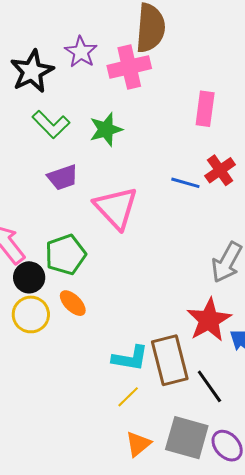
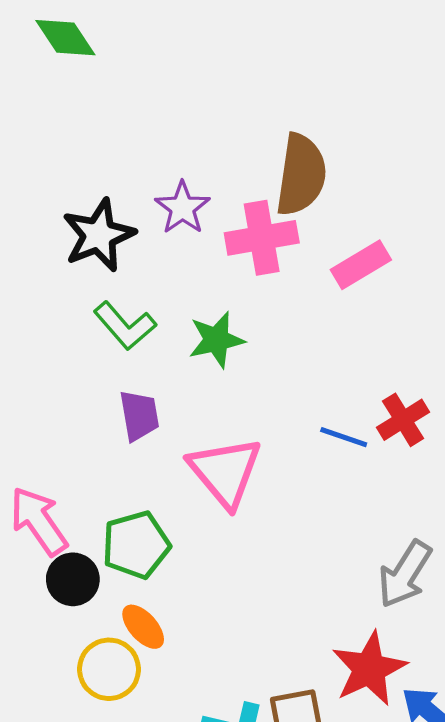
pink rectangle: (205, 109) -> (361, 265), moved, turned 48
purple trapezoid: (63, 177) -> (139, 415), turned -84
yellow circle: (31, 314) -> (109, 669), moved

